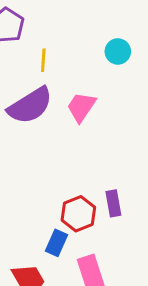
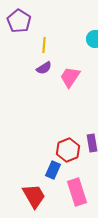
purple semicircle: (30, 106) -> (44, 68), moved, size x0.5

